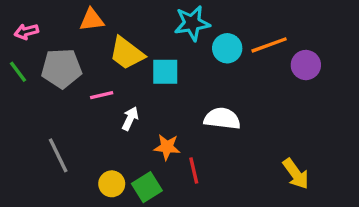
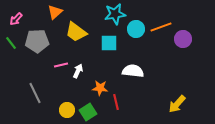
orange triangle: (92, 20) -> (55, 12), turned -35
pink arrow: (26, 32) -> (16, 19), turned -32
cyan square: (165, 72) -> (109, 43), moved
pink line: (102, 95) -> (61, 65), moved
yellow arrow: (296, 174) -> (177, 104), turned 78

